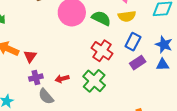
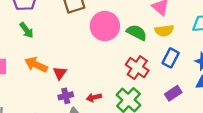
purple rectangle: (138, 63) -> (173, 93), moved

